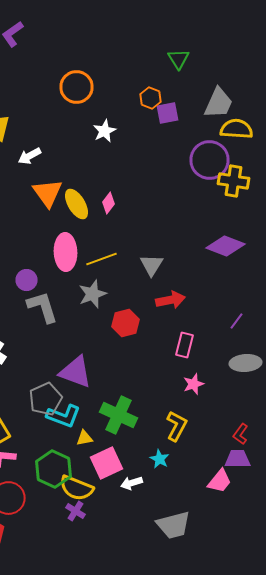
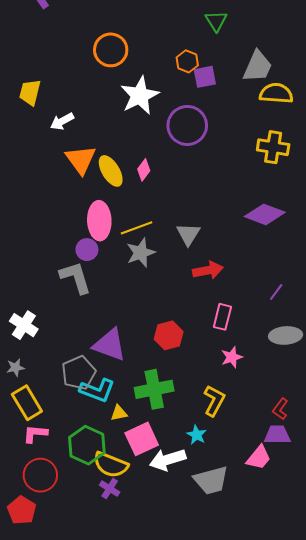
white star: (104, 131) -> (140, 95), size x1.6
purple circle: (210, 160) -> (187, 125), moved
purple circle: (26, 280) -> (87, 250), moved
gray star: (92, 294) -> (141, 253), moved
red hexagon: (126, 323) -> (169, 335), moved
green cross: (118, 415) -> (154, 389), turned -36
white arrow: (132, 483) -> (168, 460), size x1.6
gray trapezoid: (174, 525) -> (211, 480), moved

